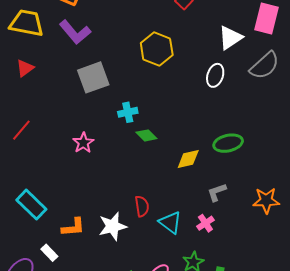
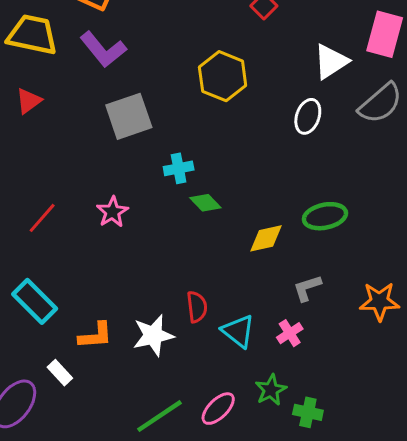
red line: (21, 130) -> (42, 218), moved

